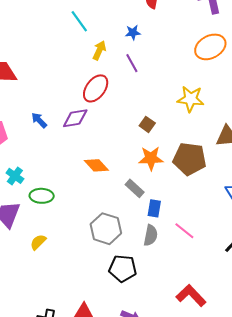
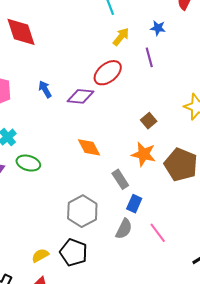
yellow semicircle: (38, 242) -> (40, 255), moved
black pentagon: (123, 268) -> (74, 252), moved

